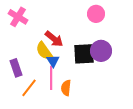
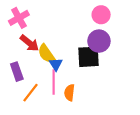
pink cross: (18, 17) -> (19, 18), turned 30
red arrow: (54, 39) -> (29, 43), moved
purple circle: (101, 51) -> (99, 41), moved

